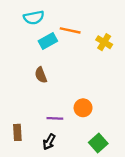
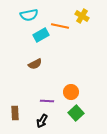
yellow cross: (104, 42) -> (82, 16), moved
brown semicircle: (41, 75) -> (35, 64), turned -96
green square: (98, 143) -> (76, 113), moved

